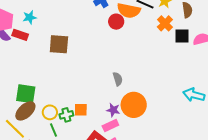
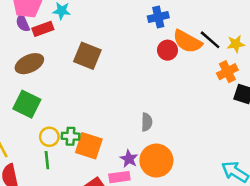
red rectangle: (20, 35) -> (43, 29), turned -56
orange square: (81, 110) -> (89, 146), size x1.5
brown ellipse: (25, 111) -> (29, 64), moved
green cross: (66, 115) -> (71, 136), moved

